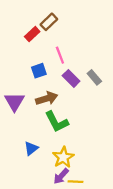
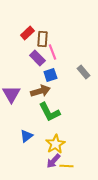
brown rectangle: (49, 22) -> (42, 39), moved, turned -42
blue square: (39, 71) -> (50, 75), moved
purple rectangle: (71, 78) -> (37, 58), moved

